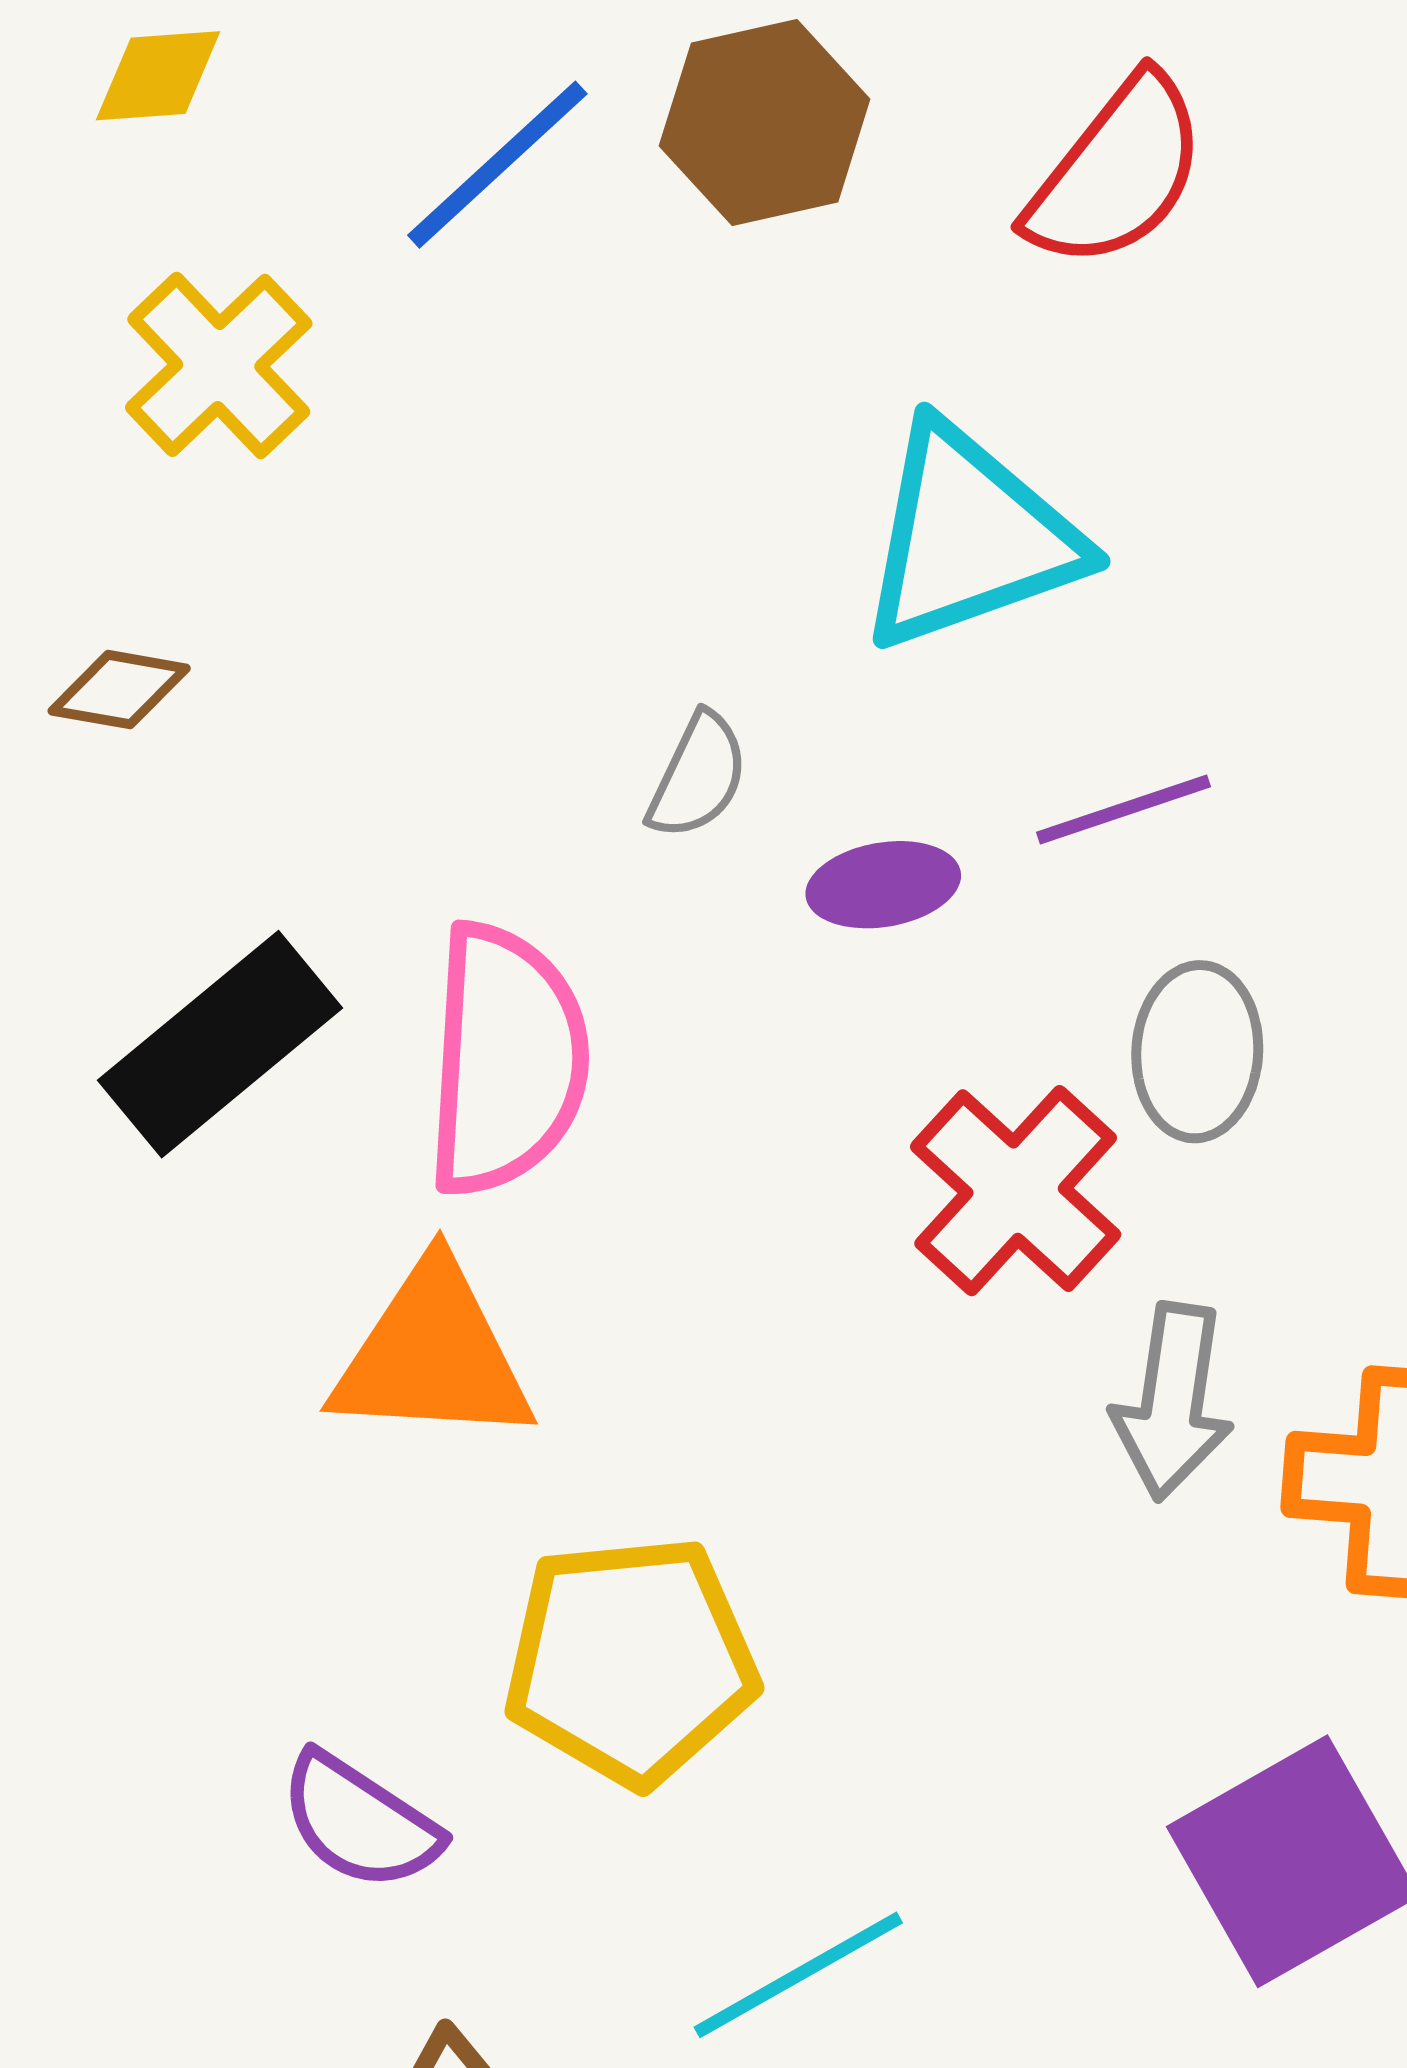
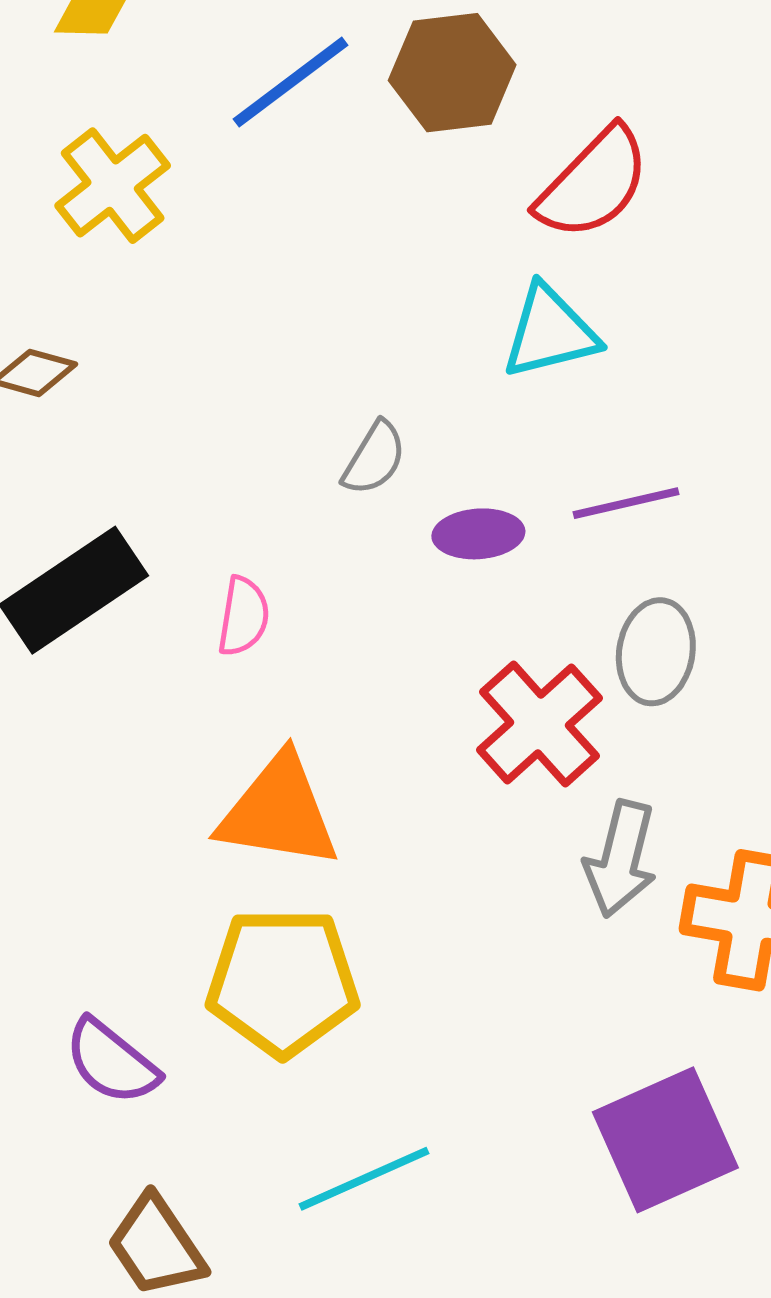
red semicircle: (1117, 172) -> (593, 183), moved
cyan triangle: (969, 537) -> (550, 332), size x0.7
pink semicircle: (506, 1060) -> (243, 616), size x0.5
orange triangle: (433, 1355) -> (279, 812), moved

